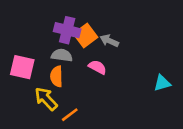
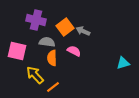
purple cross: (67, 30) -> (36, 20), moved
orange semicircle: (57, 76) -> (52, 58), moved

